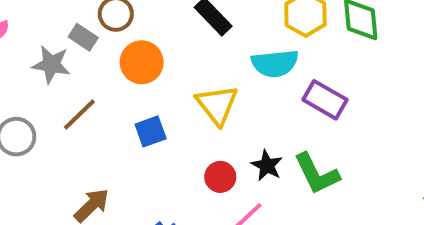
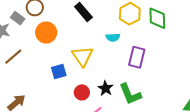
cyan semicircle: (275, 63) -> (113, 37), size x0.6
purple rectangle: (325, 100) -> (137, 57), turned 70
blue square: (151, 131) -> (59, 72), moved

